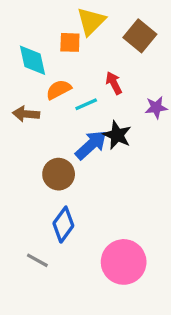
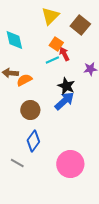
orange square: (70, 42) -> (56, 44), moved, turned 32
orange semicircle: (59, 90) -> (24, 80), moved
cyan line: (86, 104) -> (52, 60), moved
blue arrow: (91, 145) -> (64, 101), moved

